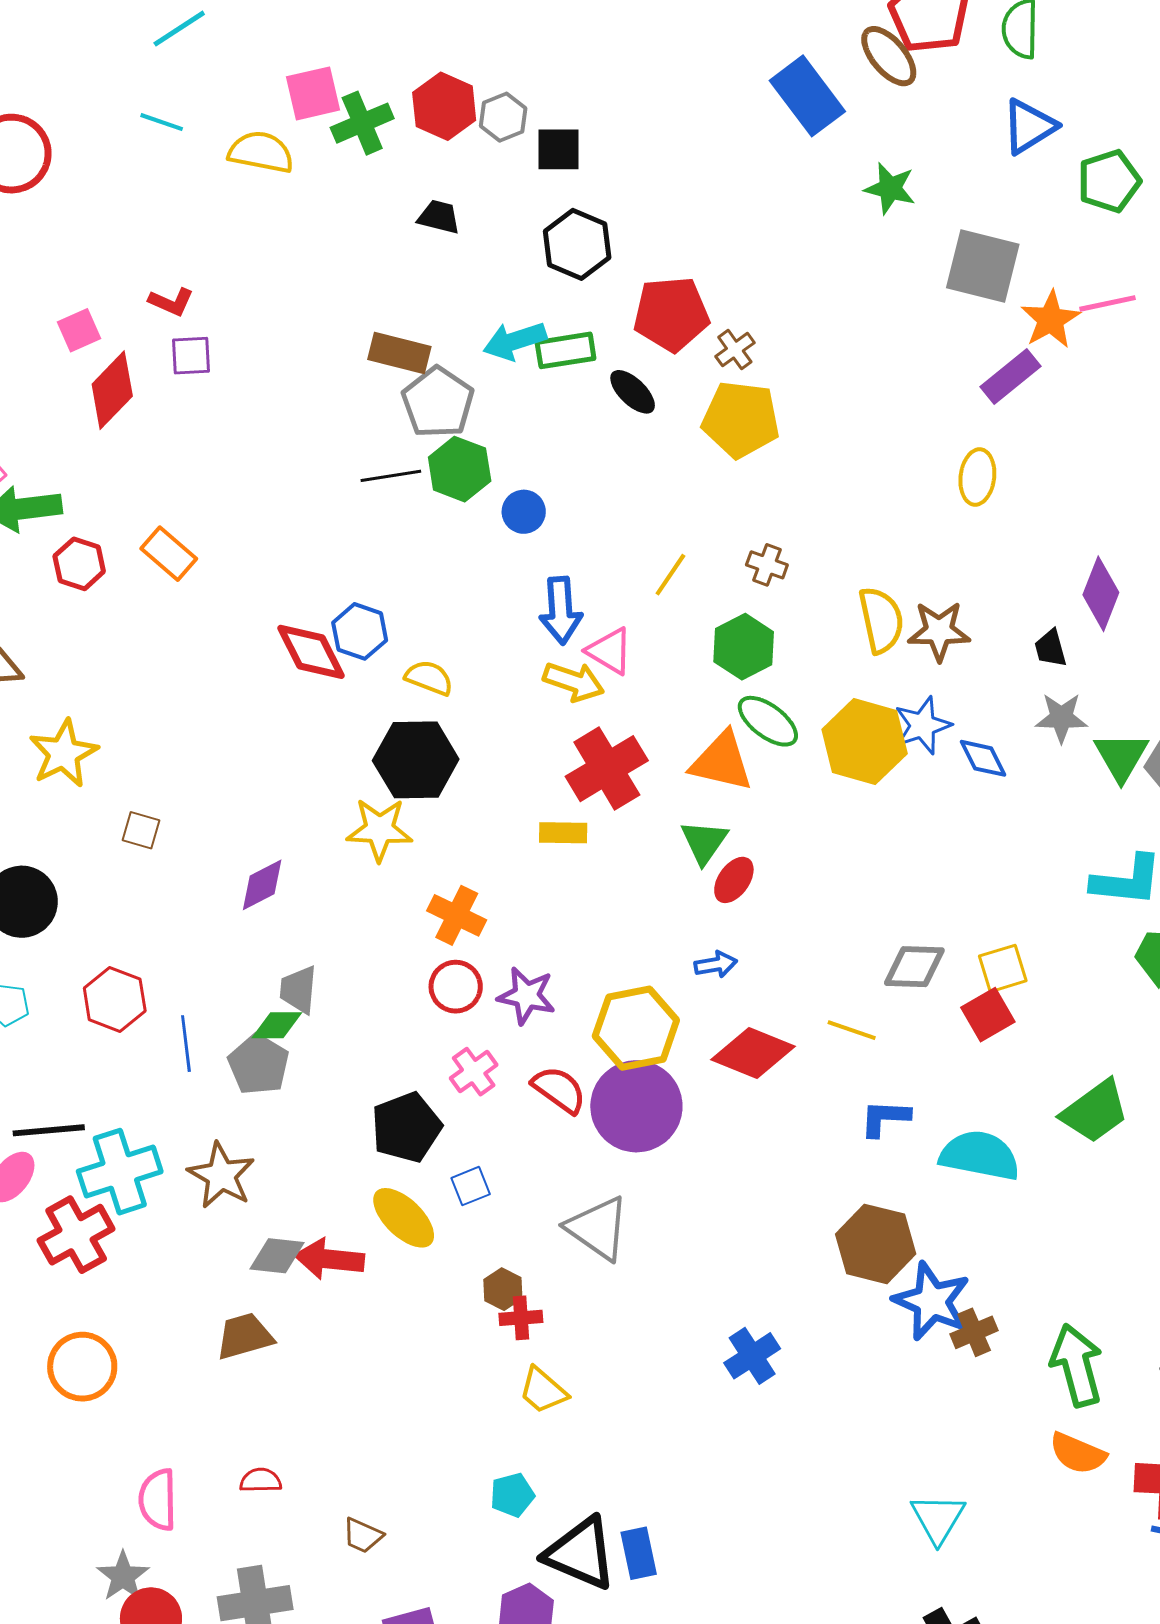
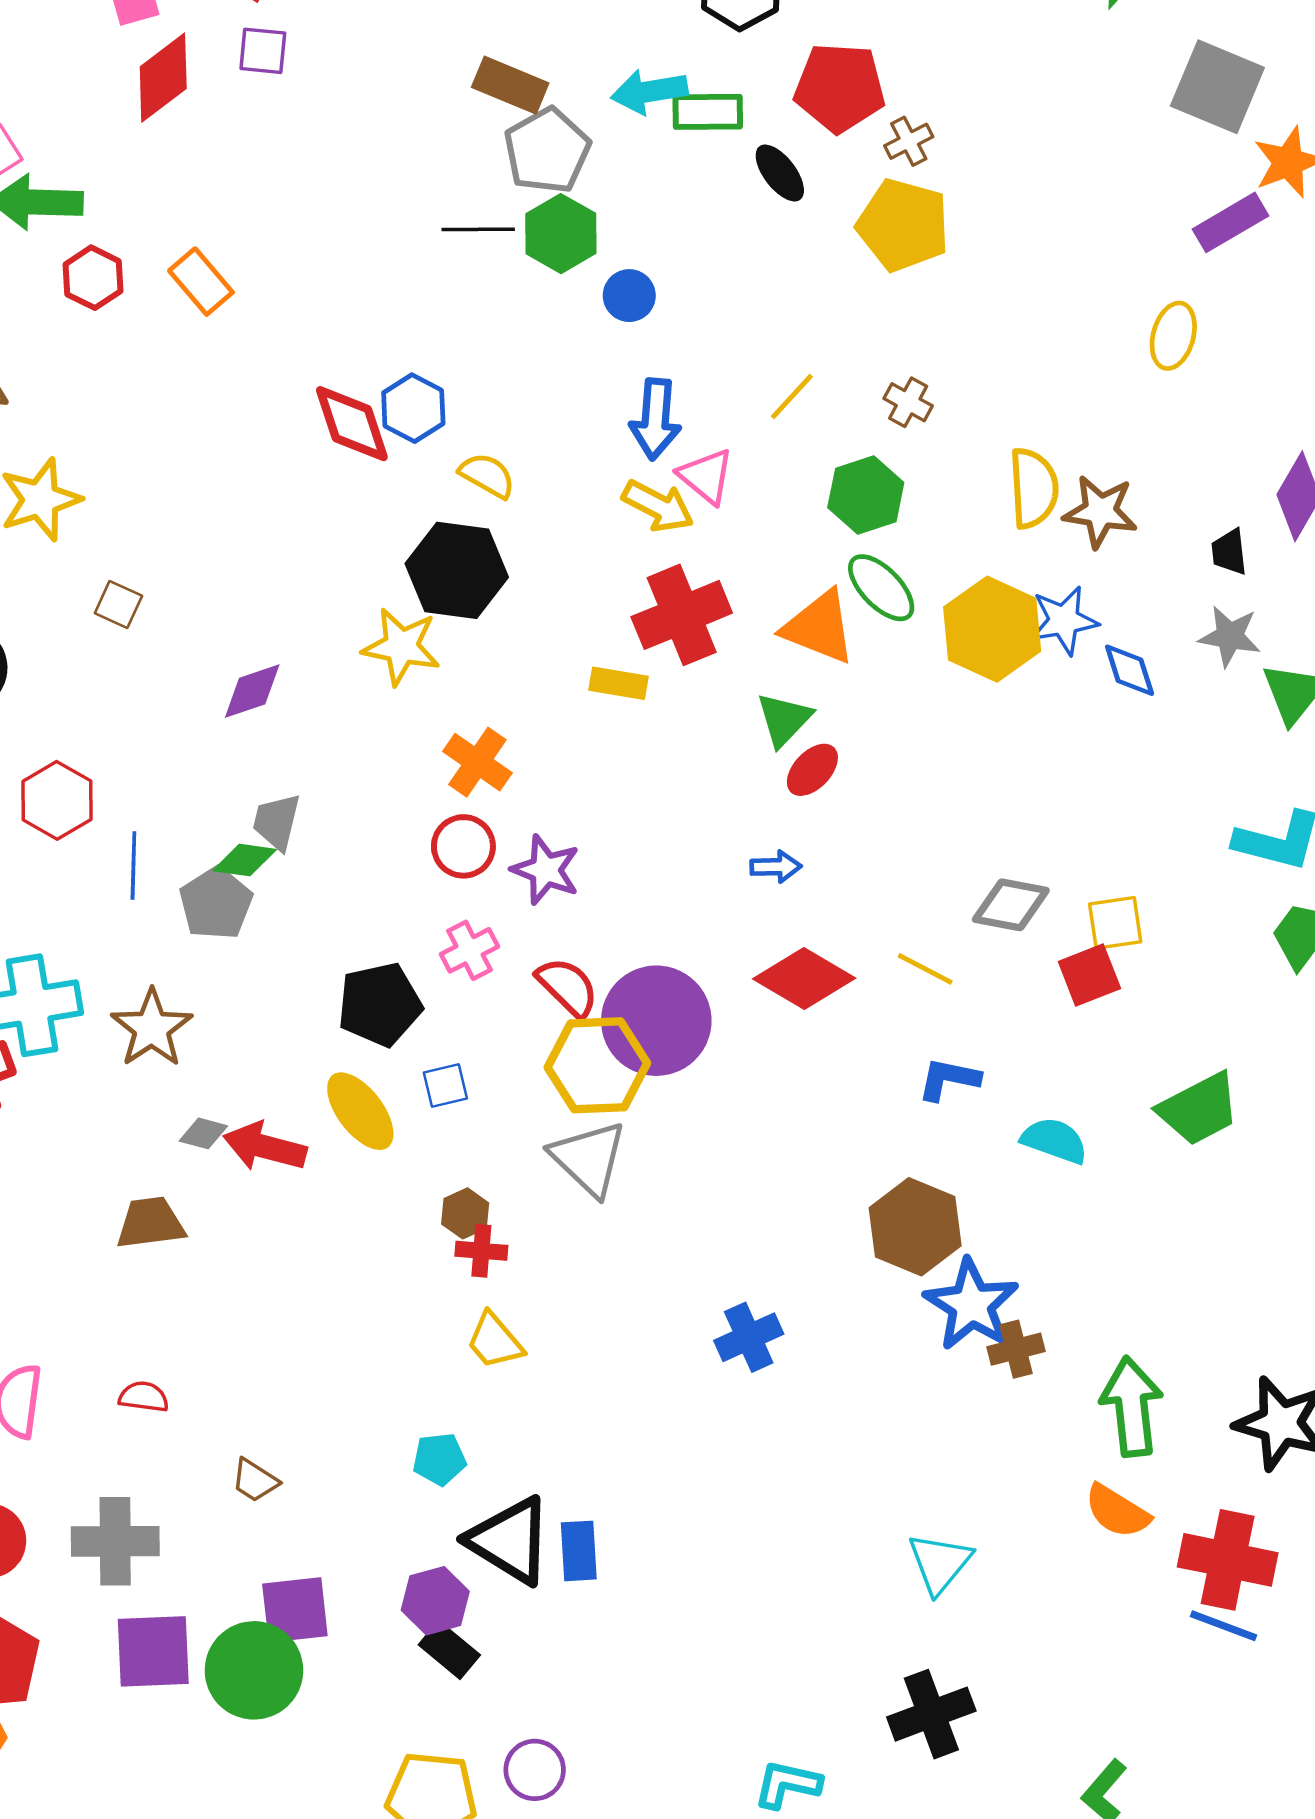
yellow hexagon: (636, 1028) -> (597, 1065), moved
cyan semicircle: (980, 1155) -> (1054, 1141), size x0.7
gray diamond: (277, 1256) -> (203, 1133), size x0.7

